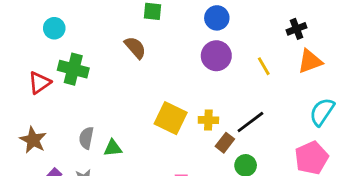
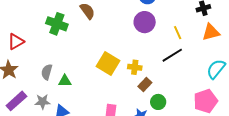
green cross: (73, 69) -> (57, 24), moved
red triangle: (39, 83) -> (16, 42), moved
black line: (250, 122) -> (172, 55), moved

